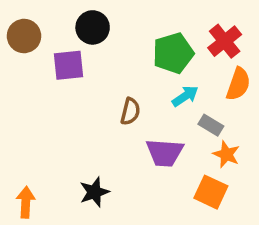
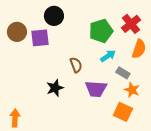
brown circle: (24, 36) -> (17, 32), moved
brown semicircle: (130, 111) -> (76, 65), turned -35
black star: (94, 192) -> (55, 88), moved

